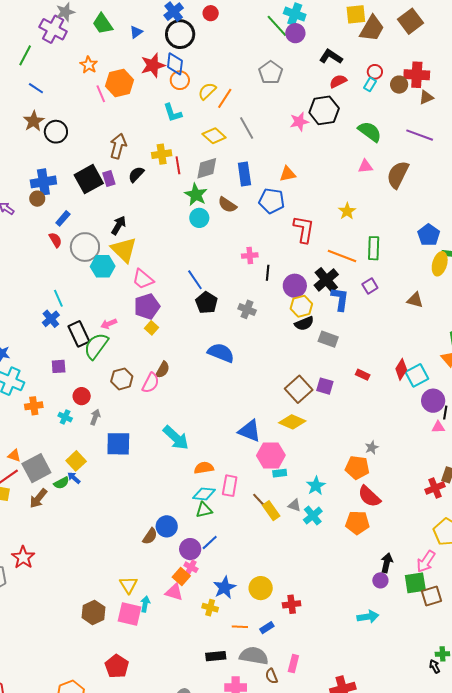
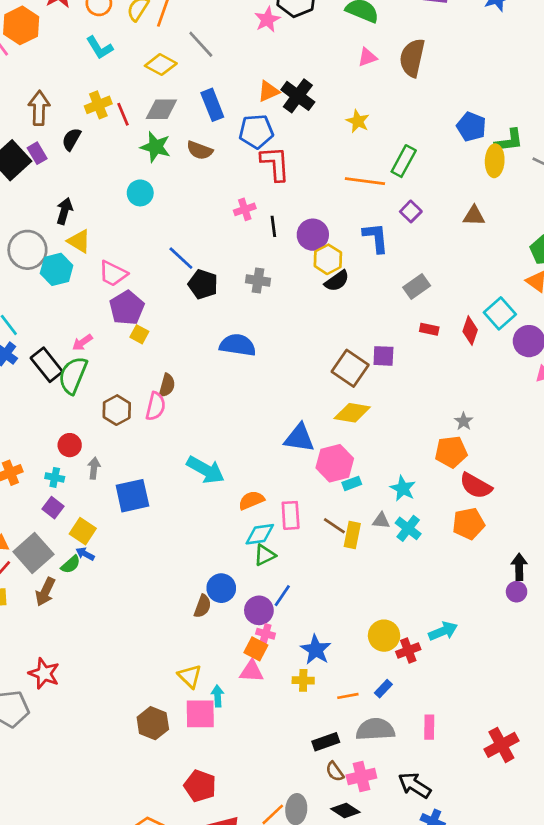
gray diamond: (207, 168) -> (161, 109), turned 30
cyan circle: (199, 218) -> (140, 193), moved
red L-shape: (304, 229) -> (275, 164), moved
green rectangle: (374, 248) -> (404, 161), turned 40
yellow triangle: (124, 250) -> (79, 241), size x0.7
black cross: (326, 280) -> (298, 96), moved
gray rectangle: (328, 339) -> (417, 287), moved, turned -42
purple square: (59, 366) -> (53, 508), moved, turned -35
red diamond: (401, 369) -> (470, 331), moved
yellow rectangle: (271, 511) -> (352, 535), turned 60
yellow circle: (261, 588) -> (384, 636), moved
cyan arrow: (368, 617) -> (443, 631), moved
brown semicircle: (272, 676) -> (335, 771), moved

